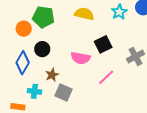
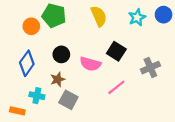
yellow semicircle: (84, 14) -> (99, 16), turned 48
black square: (103, 44) -> (116, 51), turned -36
black circle: (42, 49) -> (61, 54), moved

